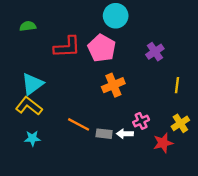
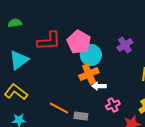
cyan circle: (116, 16) -> (91, 55), moved
cyan triangle: (32, 84) -> (19, 60), moved
white arrow: (125, 134) -> (99, 86), moved

